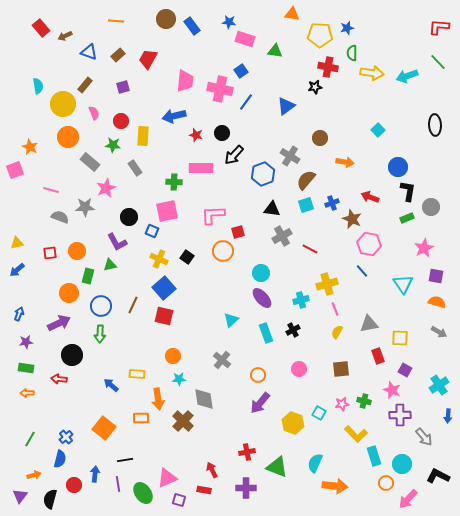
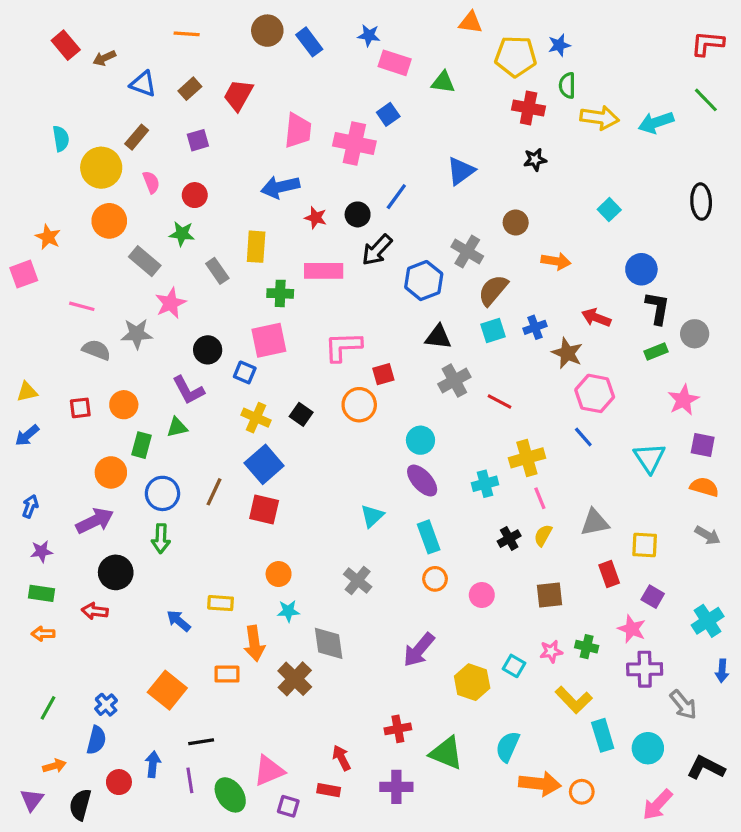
black star: (315, 87) -> (535, 160), moved
blue line: (246, 102) -> (396, 197), moved
yellow rectangle: (143, 136) -> (256, 247), moved
black cross: (293, 330) -> (509, 539), moved
orange circle: (258, 375) -> (435, 579), moved
orange circle: (386, 483) -> (582, 792), moved

